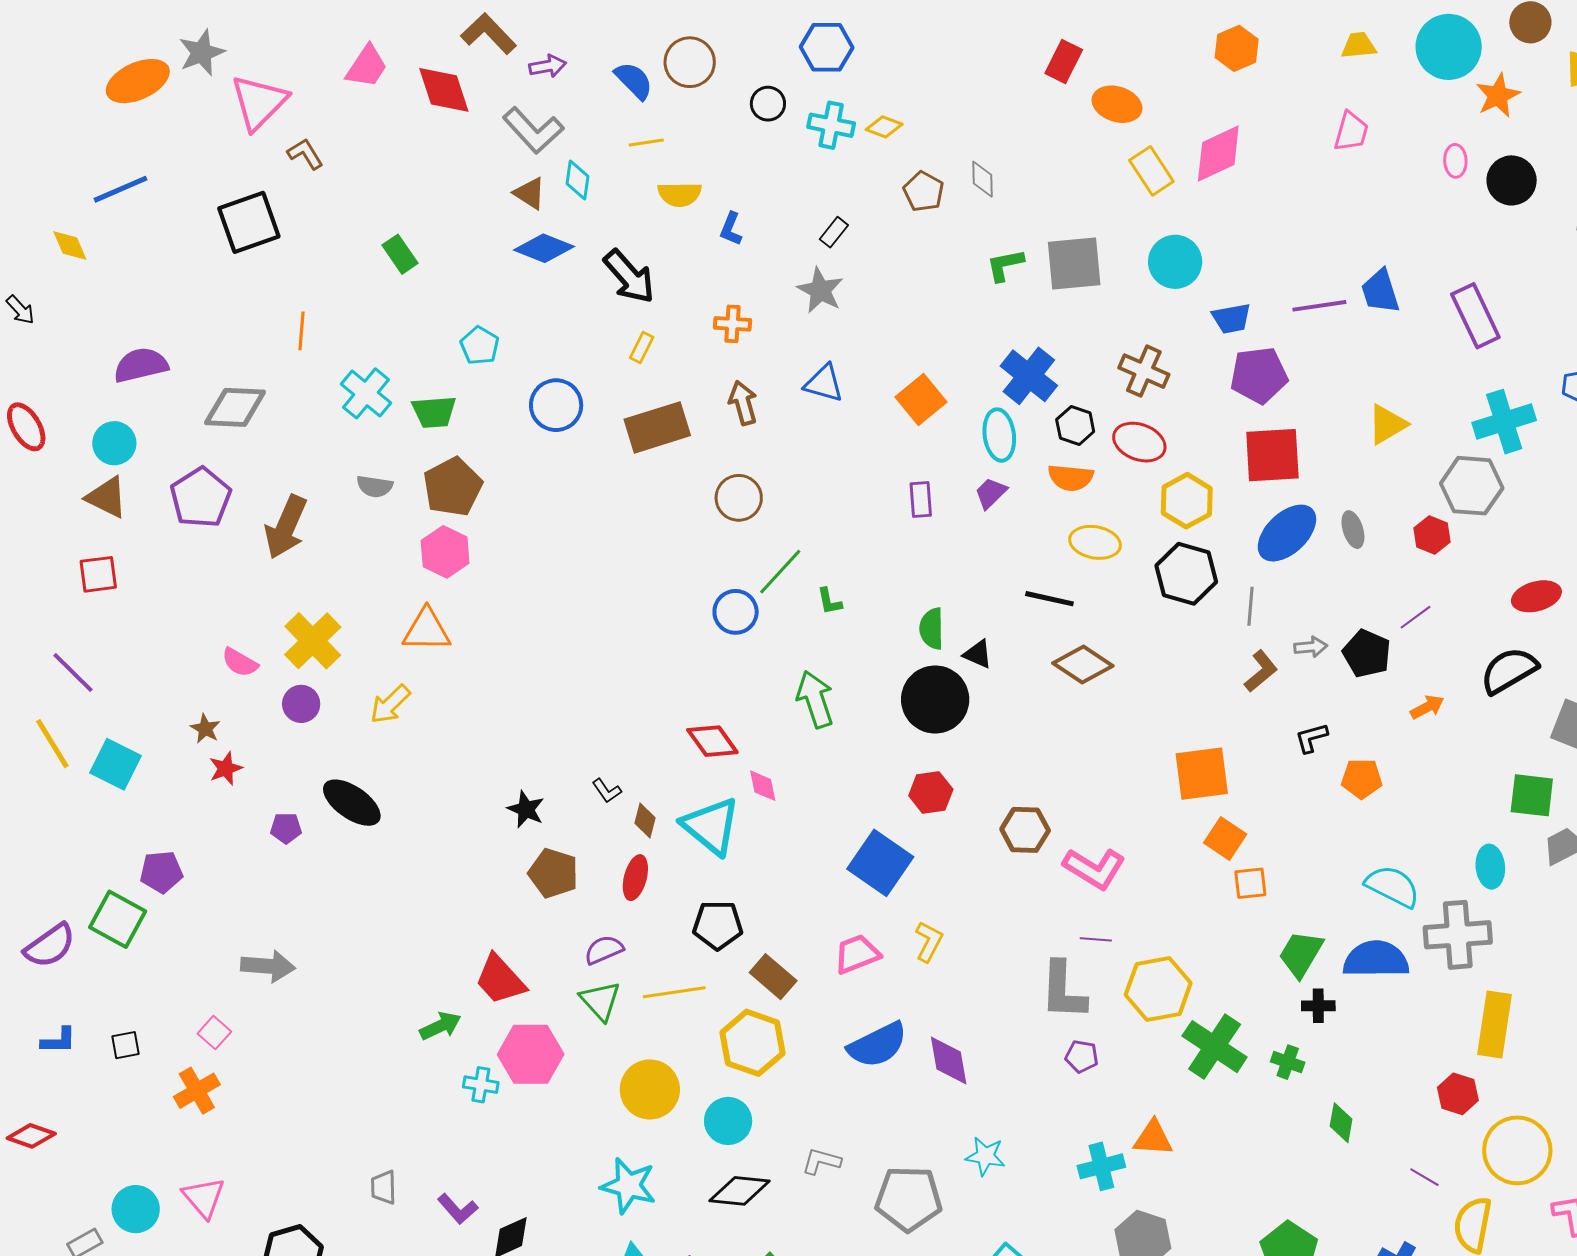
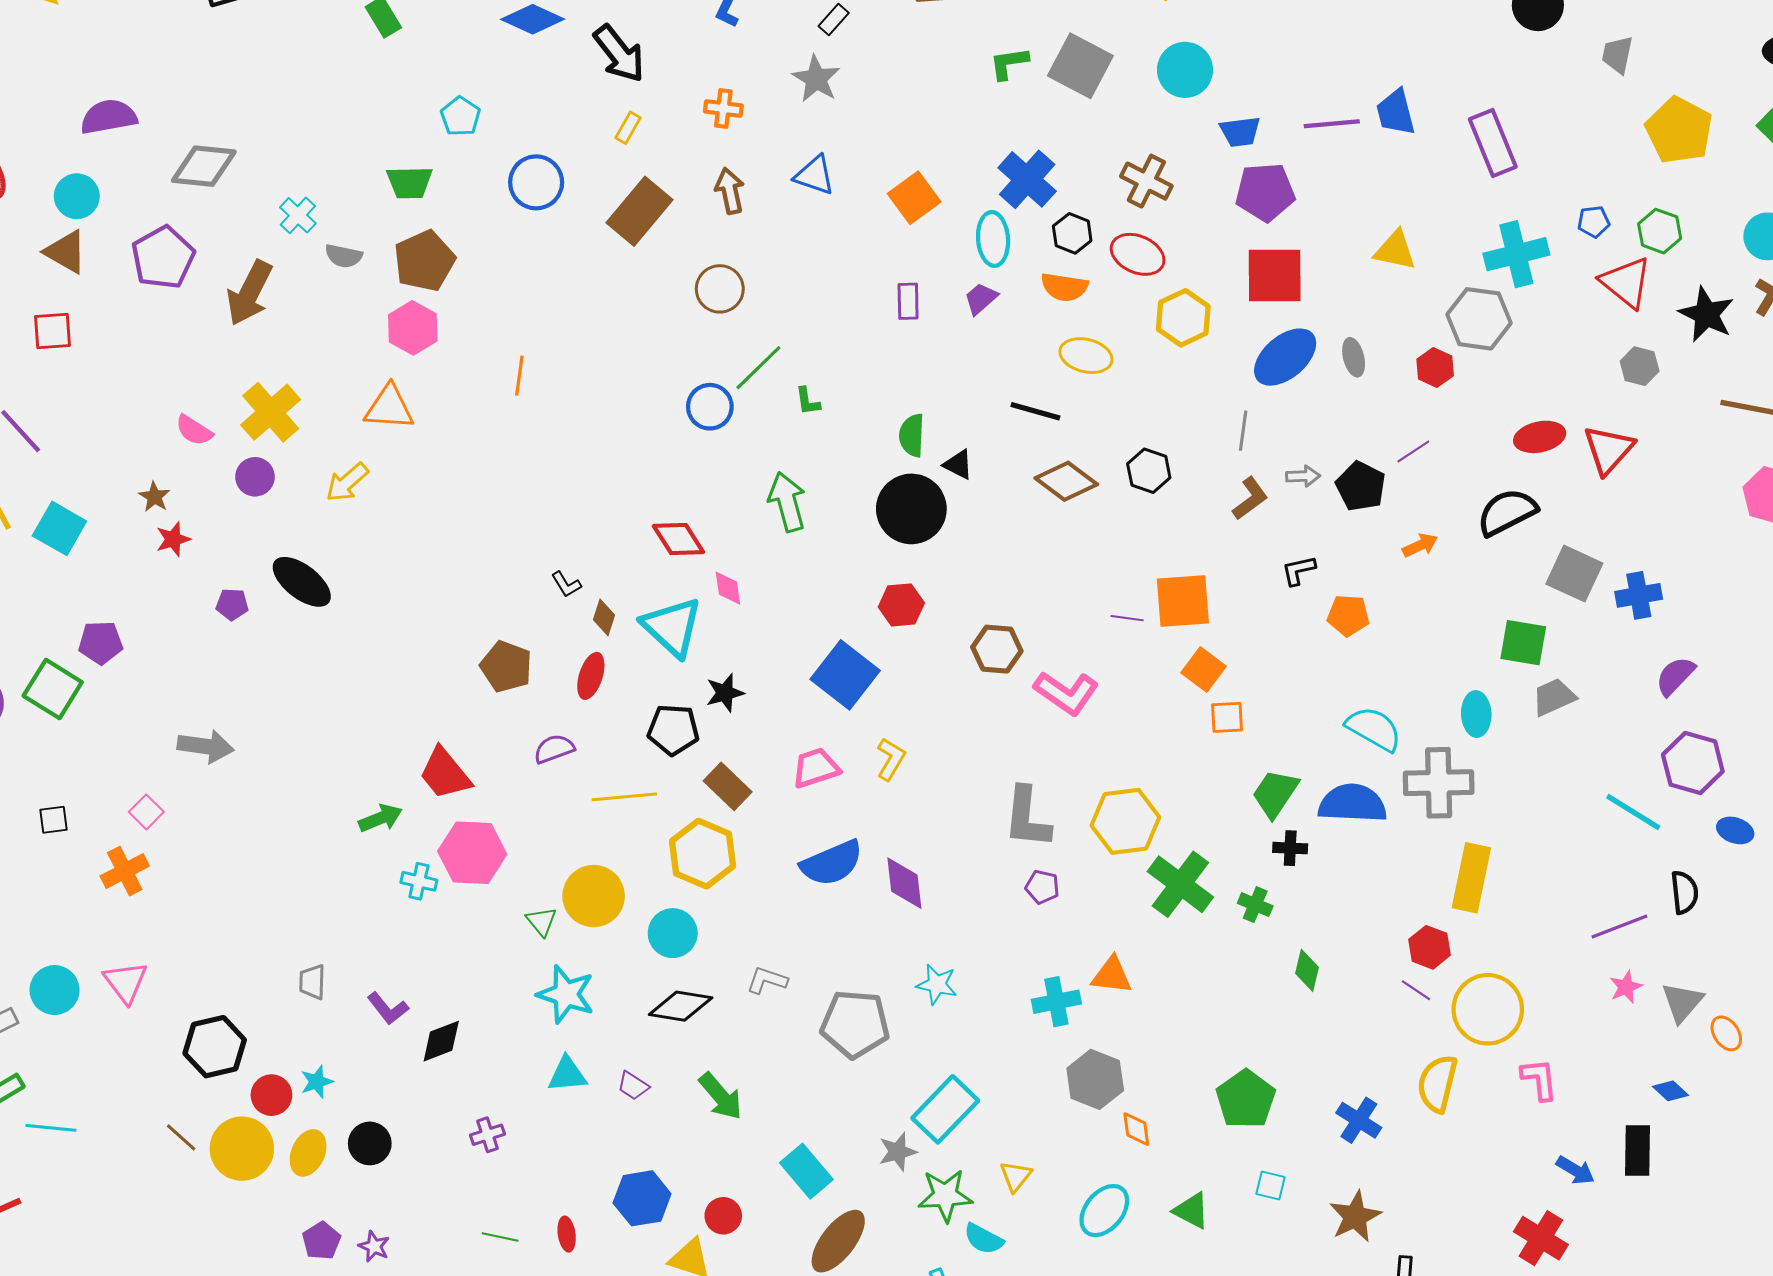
gray square: (1074, 264) -> (1080, 66), turned 30
orange line: (302, 331) -> (519, 376), moved
cyan cross: (366, 393) -> (298, 215), moved, size x0.7
yellow triangle: (1387, 424) -> (1395, 250), turned 39
brown rectangle: (657, 427) -> (639, 211), turned -36
black hexagon: (1186, 574) -> (1149, 471), moved, size x0.7
black star: (526, 809) -> (725, 693), moved, turned 30
purple line: (1096, 939) -> (1127, 618), moved
green triangle: (600, 1001) -> (541, 921), moved, size x0.7
purple line: (1424, 1177) -> (1416, 990), moved

